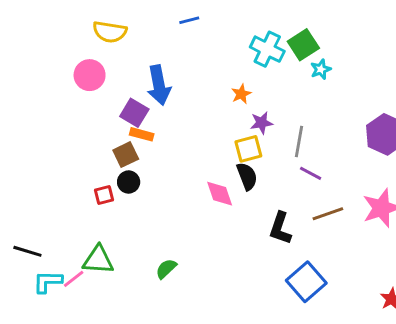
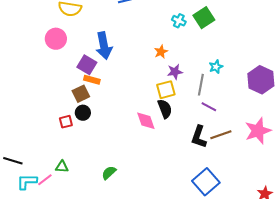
cyan cross: (267, 49) -> (179, 21), size x0.6
cyan star: (321, 69) -> (216, 67), moved
black L-shape: (280, 228) -> (199, 137), moved
green triangle: (98, 260) -> (62, 167), size x0.6

